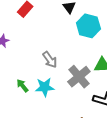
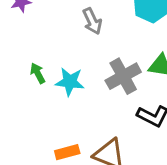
gray arrow: (50, 60) -> (92, 21), moved

